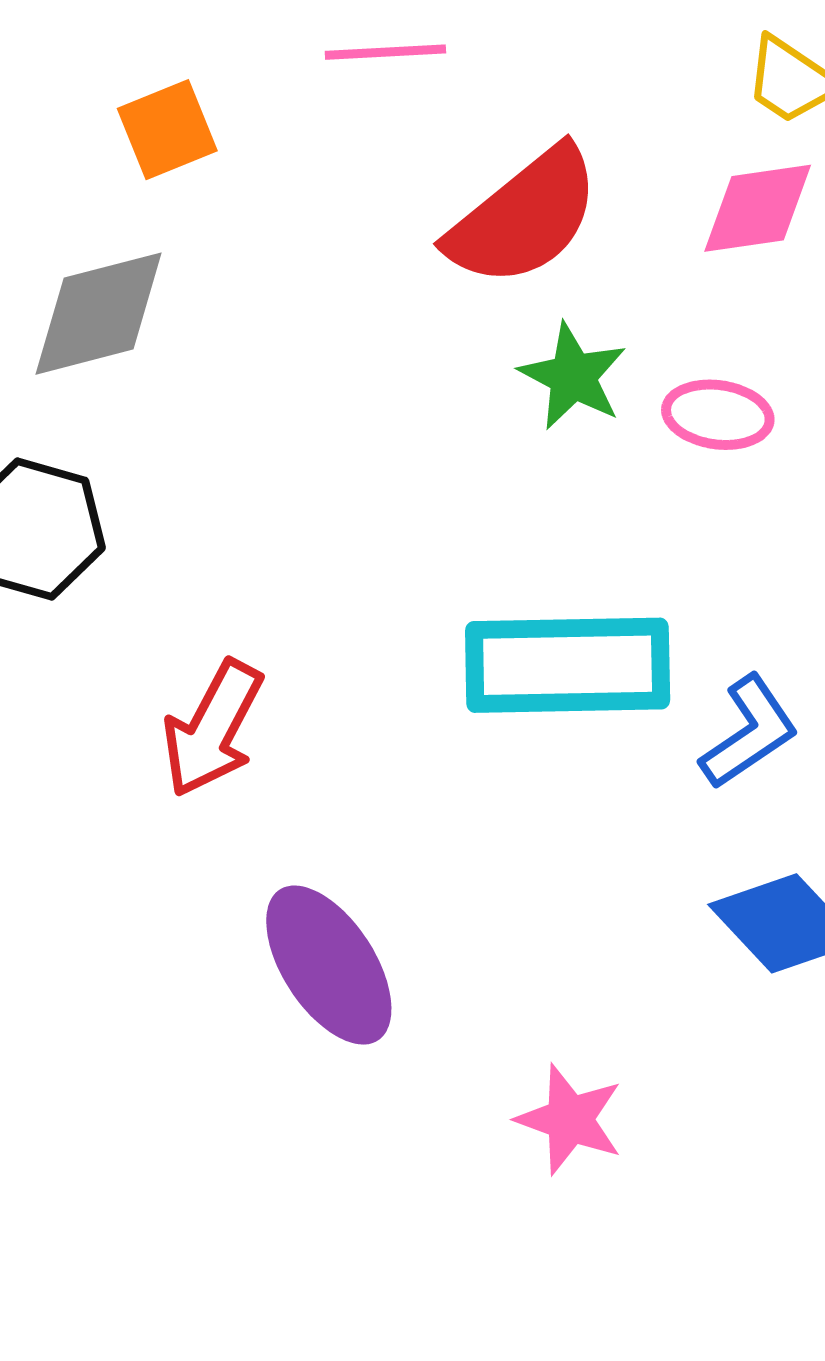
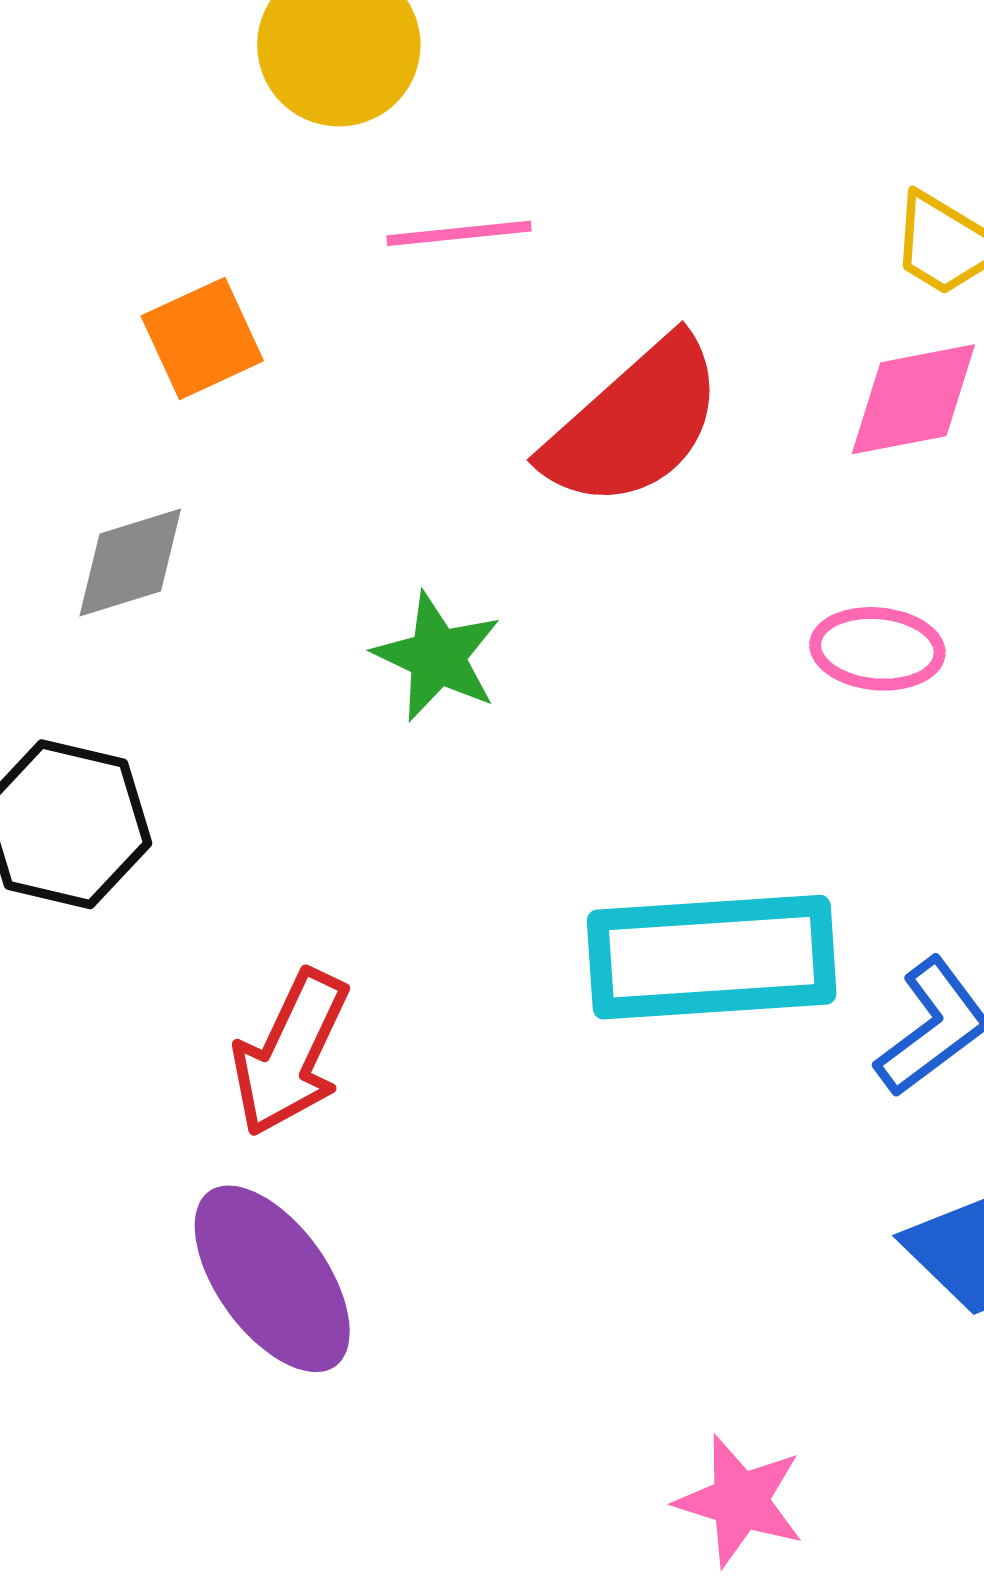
gray diamond: (99, 314) -> (130, 563), size x0.7
green star: (573, 376) -> (437, 657), moved
purple ellipse: (329, 965) -> (272, 1279), moved

